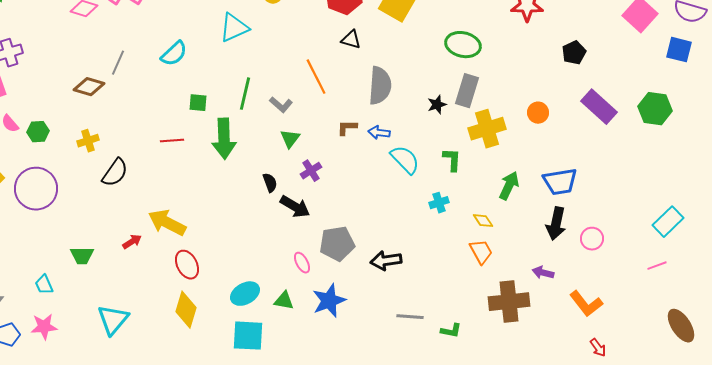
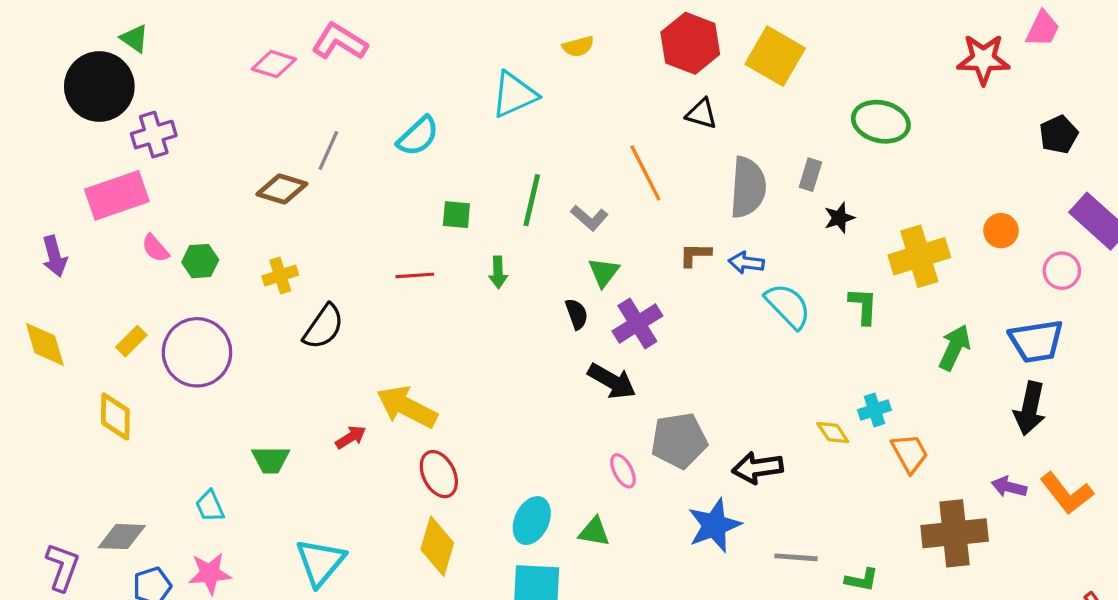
gray rectangle: (467, 91) -> (810, 175), moved, size x0.6
green arrow: (224, 139) -> (498, 272), size x0.5
purple cross: (311, 171) -> (637, 324), size x1.4
black semicircle: (270, 183) -> (577, 314), moved
cyan cross: (439, 203) -> (874, 410), moved
yellow diamond: (483, 221) -> (833, 432), moved
pink circle: (592, 239) -> (1062, 271), moved
cyan ellipse: (245, 294) -> (532, 521), turned -36
blue star: (329, 301) -> (714, 525), moved
orange L-shape: (586, 304) -> (1067, 493), moved

